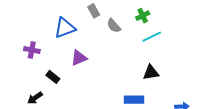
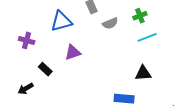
gray semicircle: (114, 26) -> (110, 23), turned -77

